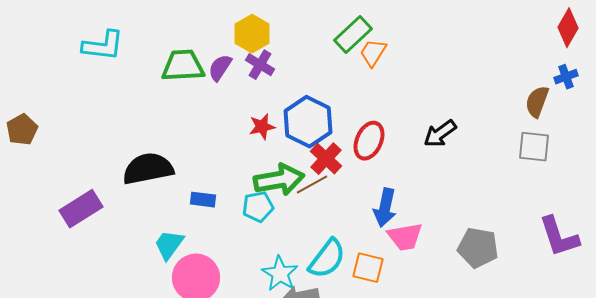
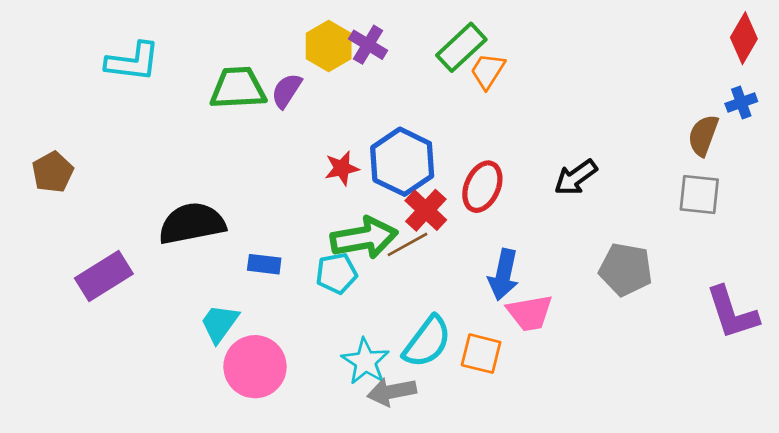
purple cross: (260, 65) -> (368, 45), moved
brown pentagon: (22, 130) -> (53, 172), moved
gray pentagon: (478, 248) -> (626, 269), moved

